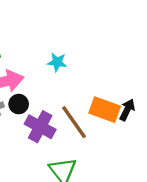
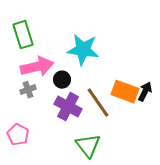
cyan star: (57, 62) -> (83, 50), size x1.8
black circle: (19, 104) -> (62, 80), moved

